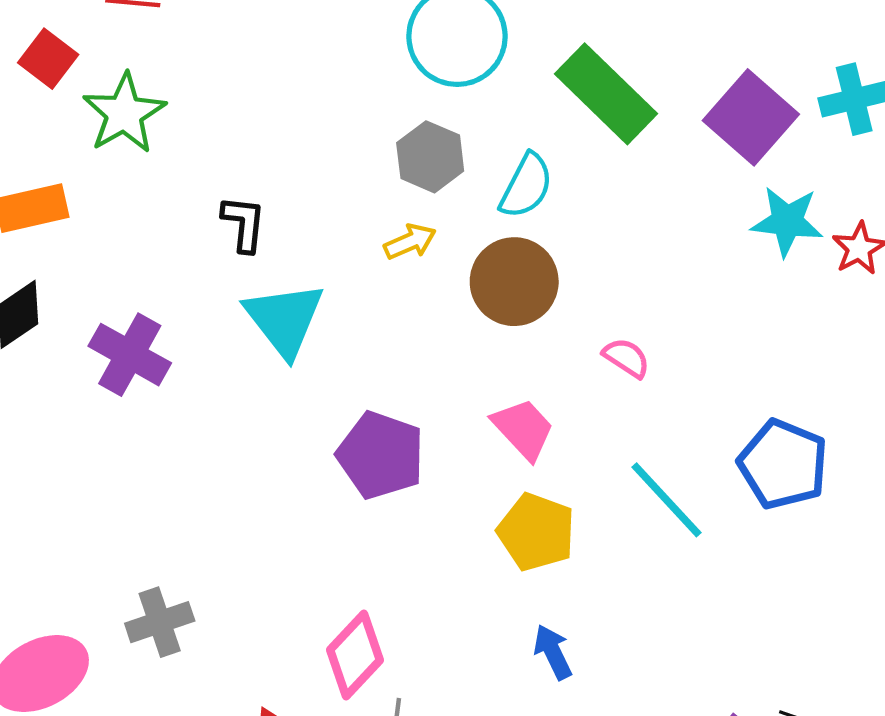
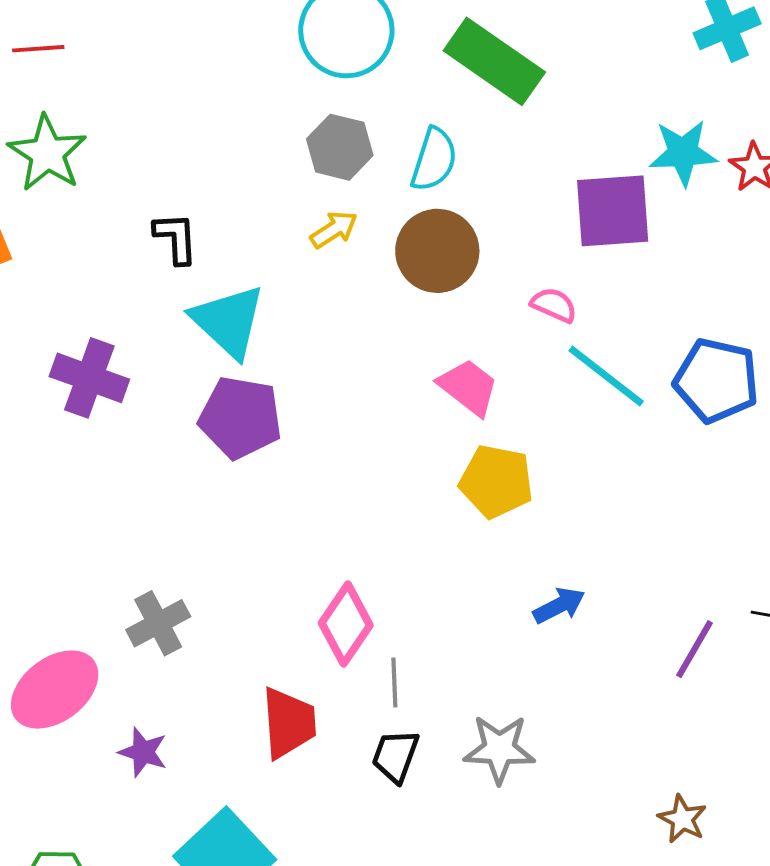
purple square: (751, 117) -> (613, 211), moved, turned -36
purple pentagon: (381, 455) -> (240, 417), moved
cyan line: (666, 500) -> (606, 376), moved
blue arrow: (553, 652) -> (559, 606), moved, turned 98

